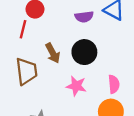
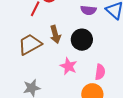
brown trapezoid: (26, 71) -> (30, 44), turned -125

